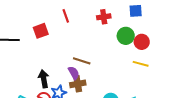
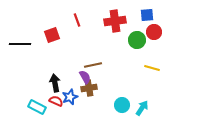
red cross: (104, 17) -> (115, 21), size x1.5
red circle: (142, 42) -> (154, 32), moved
brown line: (82, 61) -> (93, 65), turned -30

